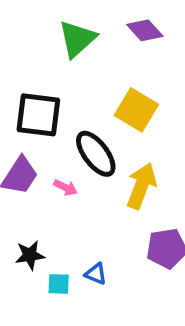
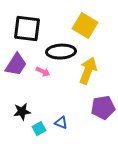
black ellipse: (96, 154) -> (61, 52), turned -56
cyan square: (59, 284) -> (39, 129), turned -32

